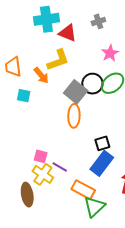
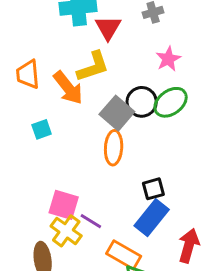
red triangle: (68, 33) -> (108, 28), turned 36
orange arrow: (41, 75) -> (68, 88), size x1.4
cyan square: (24, 96) -> (42, 129), moved, turned -32
pink square: (41, 156) -> (64, 205), size x1.5

